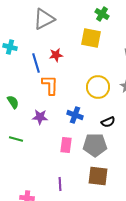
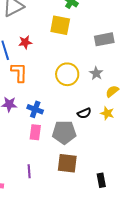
blue cross: (75, 115) -> (35, 109), moved
black semicircle: (108, 122) -> (84, 113), moved

